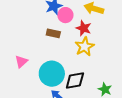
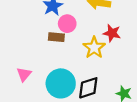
pink circle: (65, 15) -> (67, 24), moved
red star: (84, 28) -> (112, 33), moved

